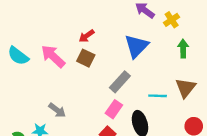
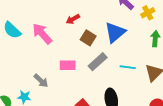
brown square: (86, 58) -> (88, 38), moved
cyan line: (158, 96) -> (128, 67), moved
pink rectangle: (114, 109) -> (68, 65), moved, turned 49

